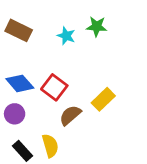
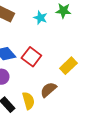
brown semicircle: (70, 115) -> (48, 90), moved

